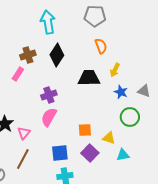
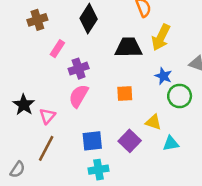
brown cross: (28, 55) -> (37, 20), moved
yellow arrow: (115, 70) -> (161, 37), size x1.5
pink rectangle: (18, 74) -> (57, 49), moved
blue star: (121, 92) -> (163, 76), moved
orange square: (85, 130) -> (125, 93), moved

